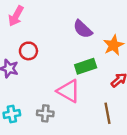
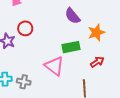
gray cross: (45, 113) -> (24, 82), moved

